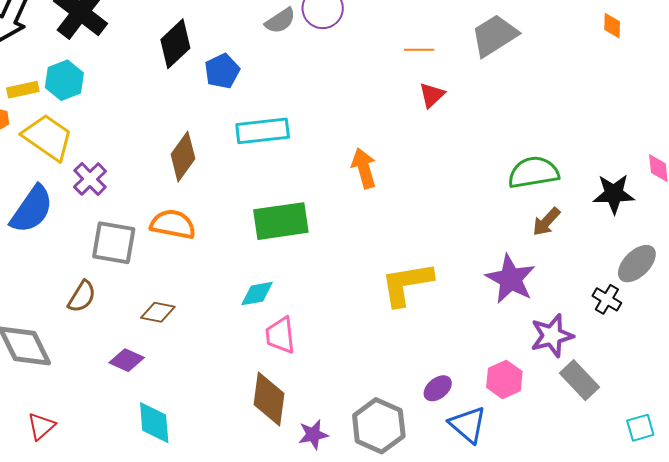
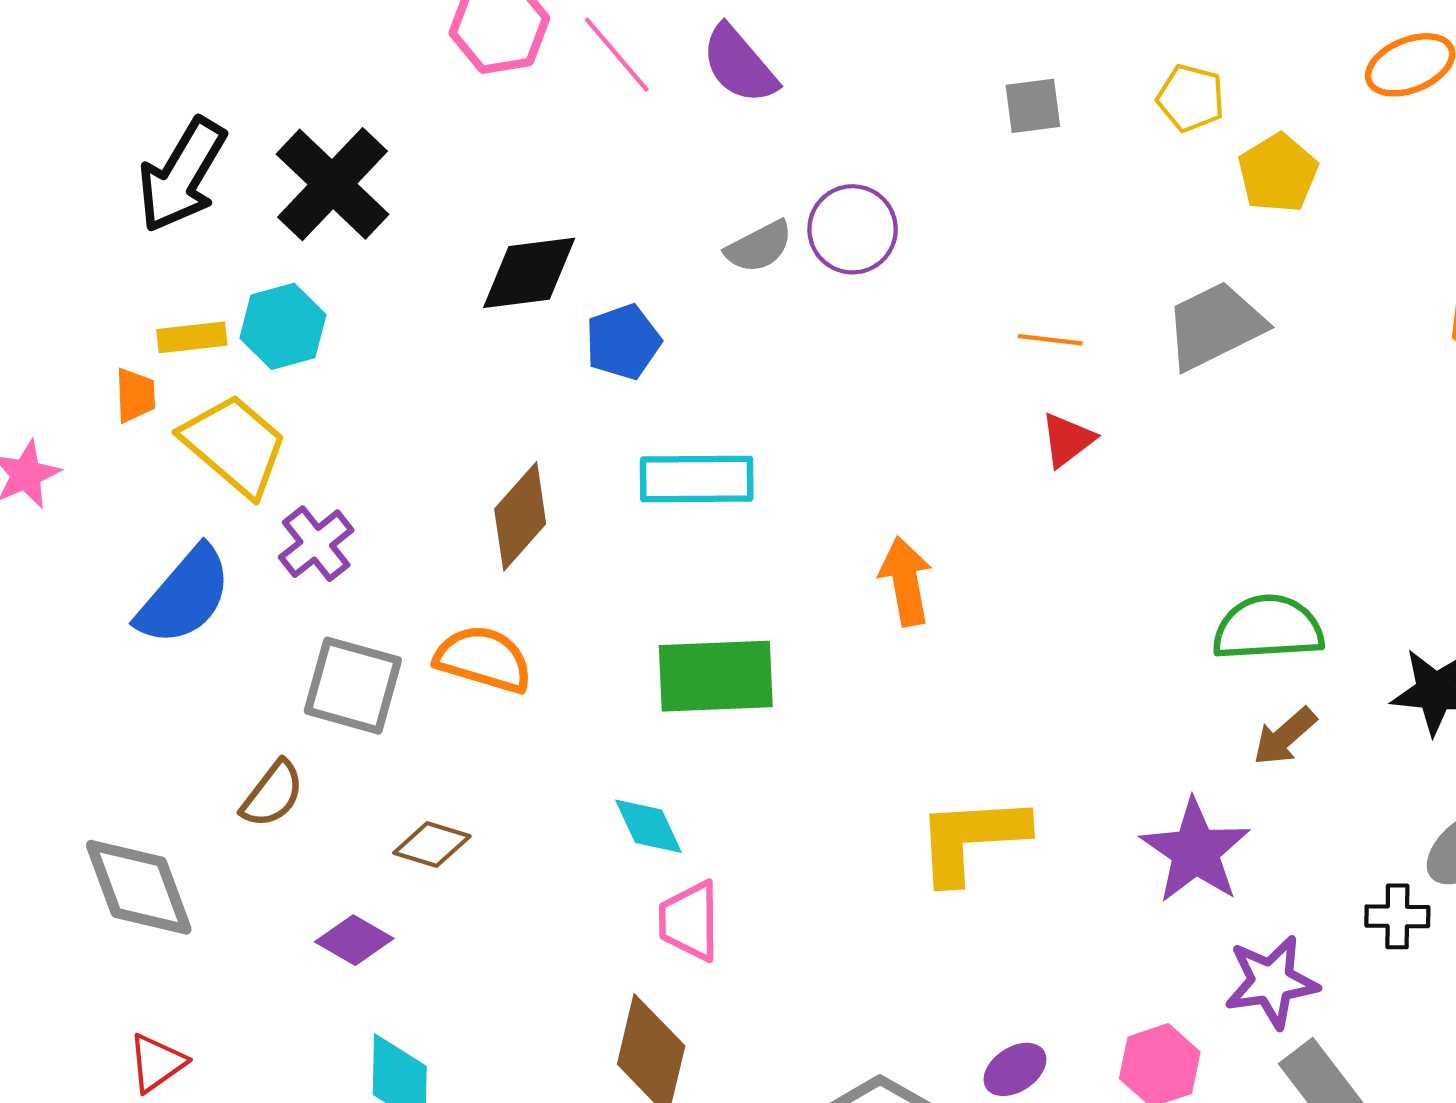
black diamond: (175, 44) -> (529, 273), turned 30
cyan diamond: (257, 294) -> (649, 826), turned 69
black cross: (607, 299) -> (1397, 916), turned -36

